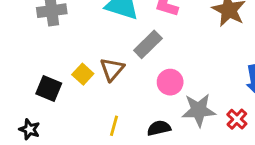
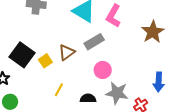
yellow square: (83, 74) -> (45, 61), moved
black square: (49, 88) -> (22, 55), size x1.4

